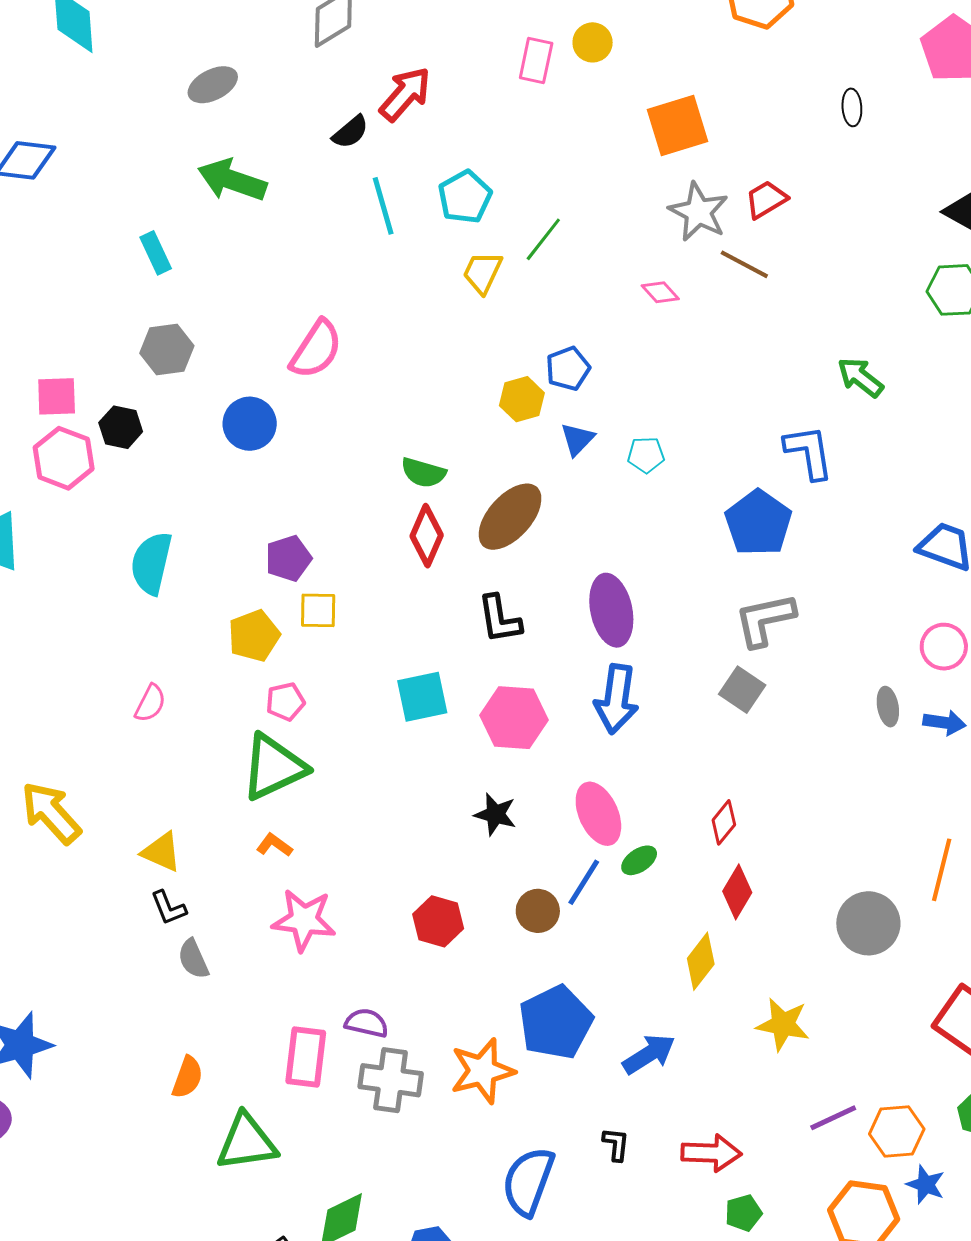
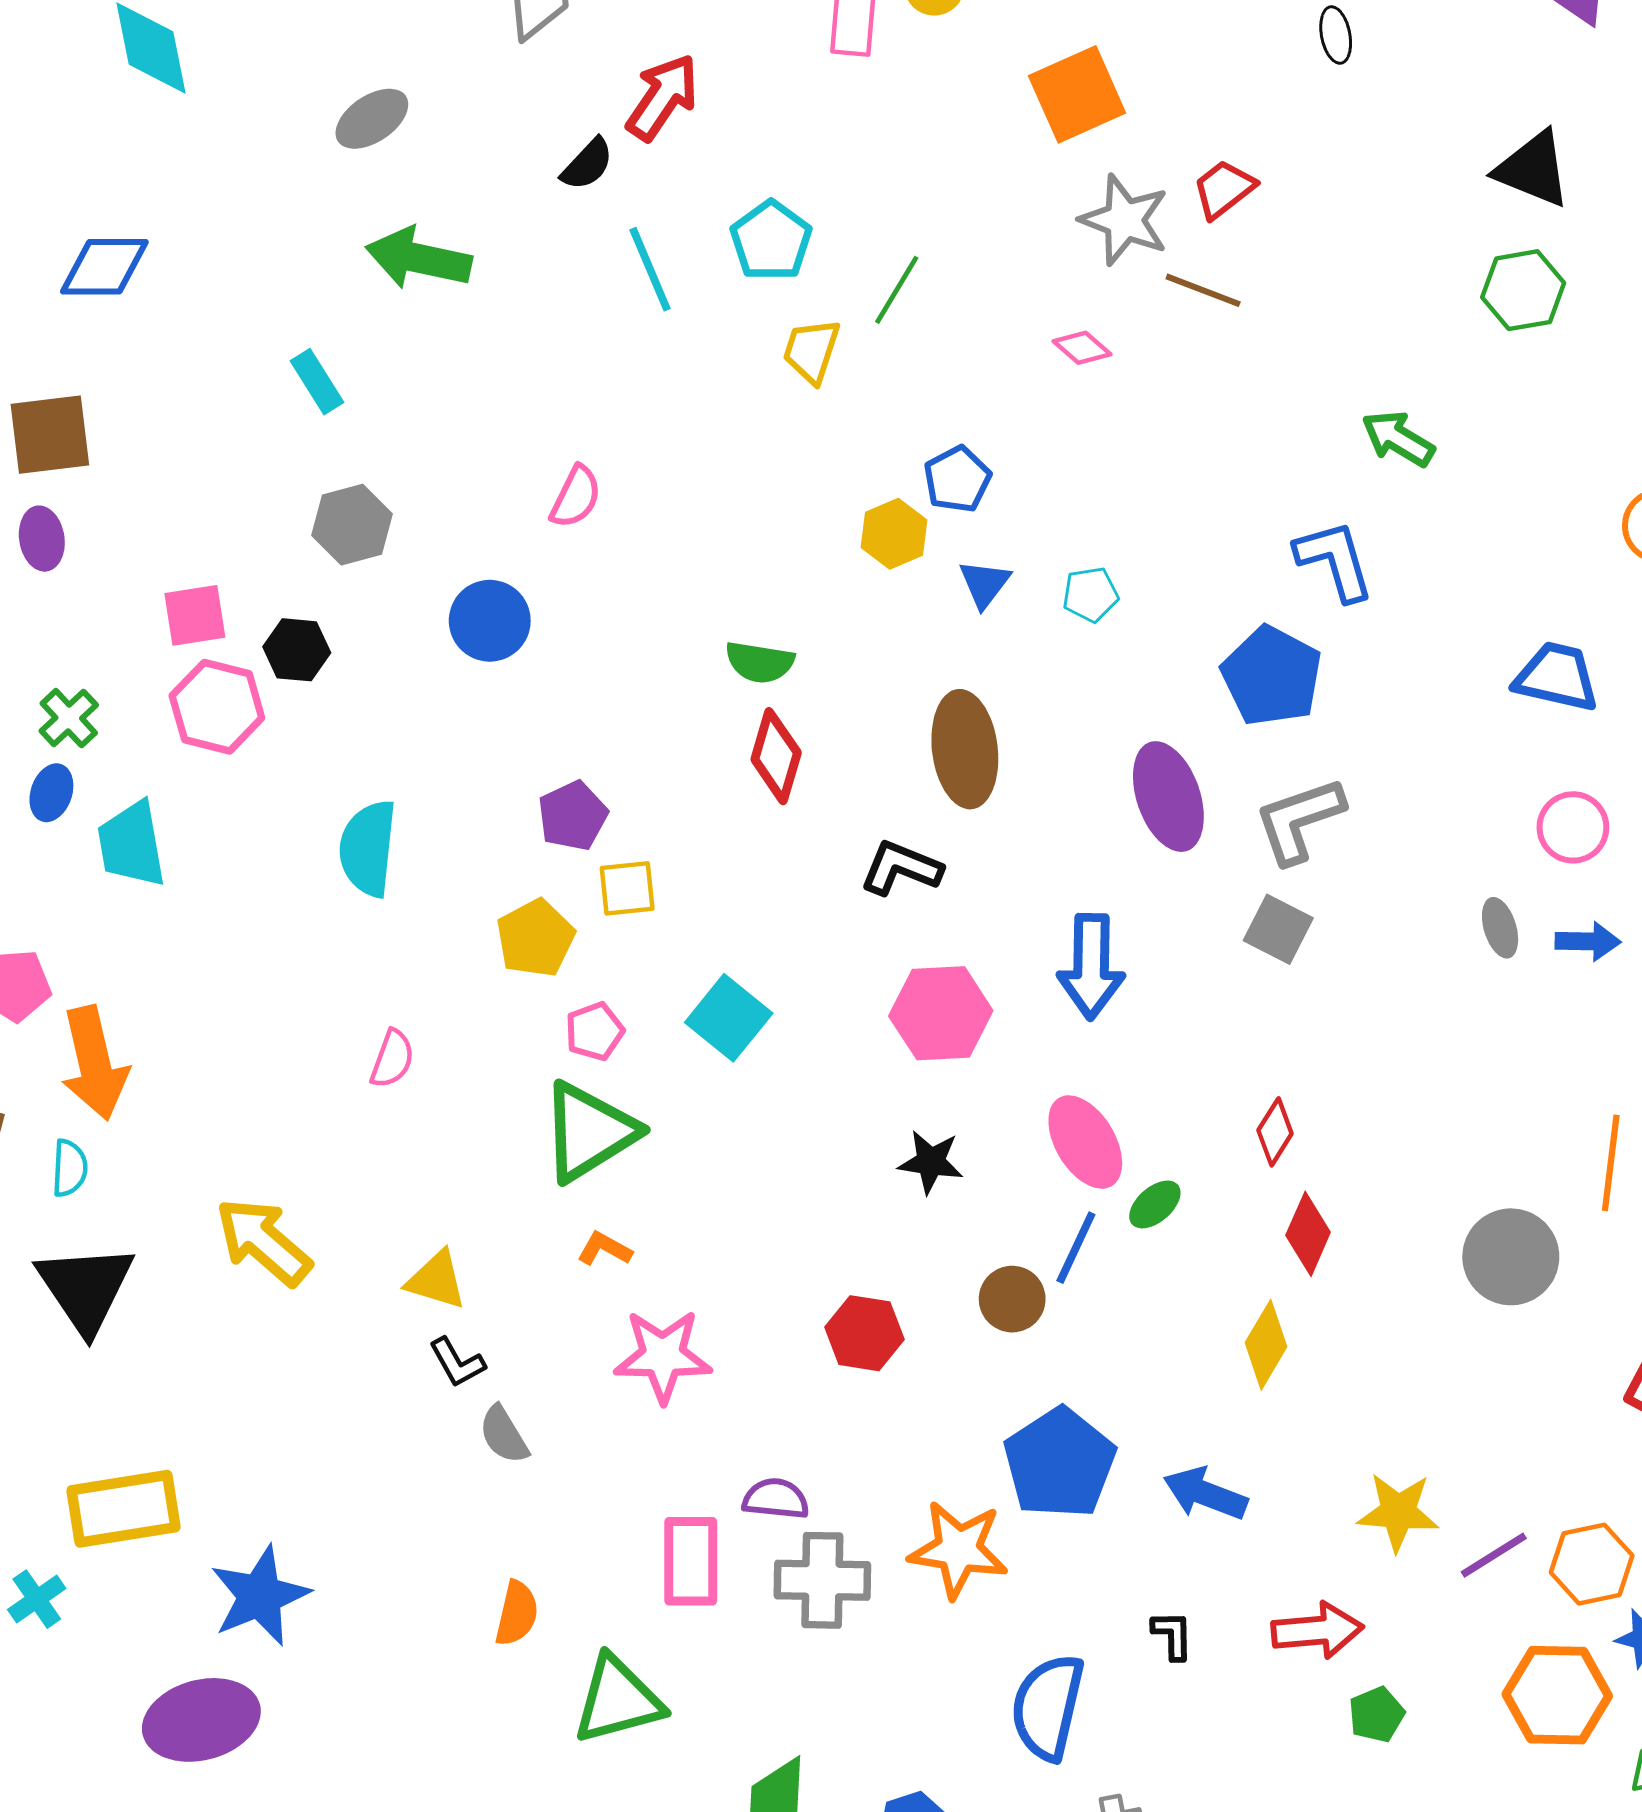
pink semicircle: (316, 349) -> (576, 497), size x0.7
brown ellipse: (510, 517) -> (965, 749), moved, turned -42
purple ellipse: (611, 610) -> (1168, 797), moved
black L-shape: (500, 619) -> (901, 868), turned 128
cyan square: (422, 697) -> (729, 1018), moved, turned -32
yellow star: (783, 1024) -> (1398, 1512), moved
blue arrow: (649, 1054) -> (1205, 1494), turned -120
orange star: (482, 1071) -> (958, 1550), turned 30

